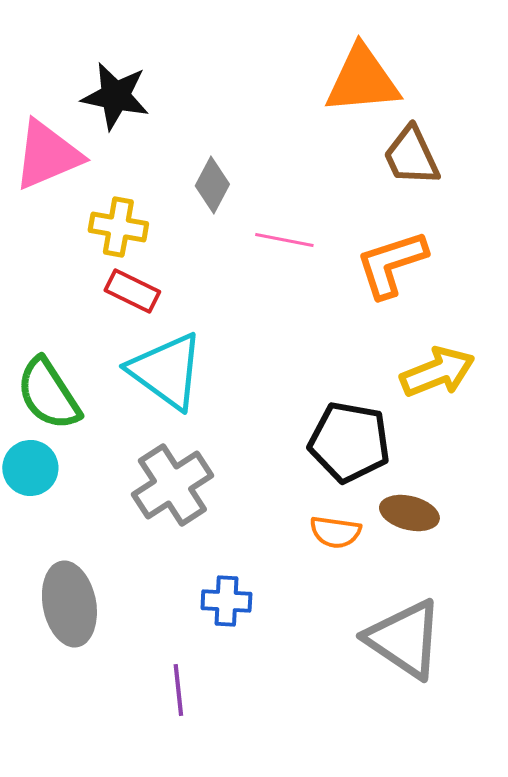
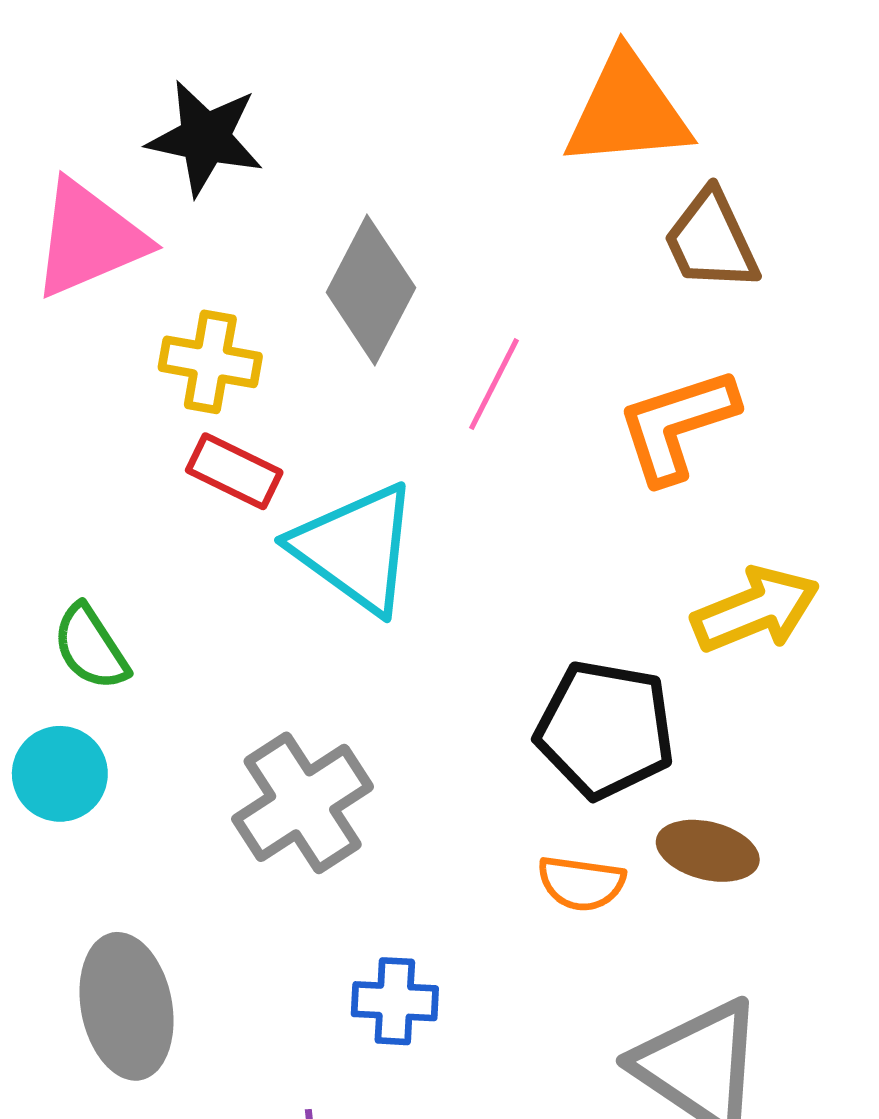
gray diamond: (212, 185) -> (371, 290), size x1.5
pink line: (284, 240) -> (494, 384), turned -74
cyan triangle: (166, 371) -> (356, 548), moved
green semicircle: (48, 394) -> (91, 647), size x0.7

